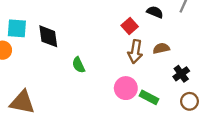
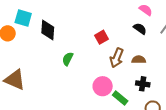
red square: (130, 26) -> (102, 37), moved
green semicircle: (78, 65) -> (68, 59), turned 40
black cross: (181, 74) -> (143, 84), moved, turned 32

